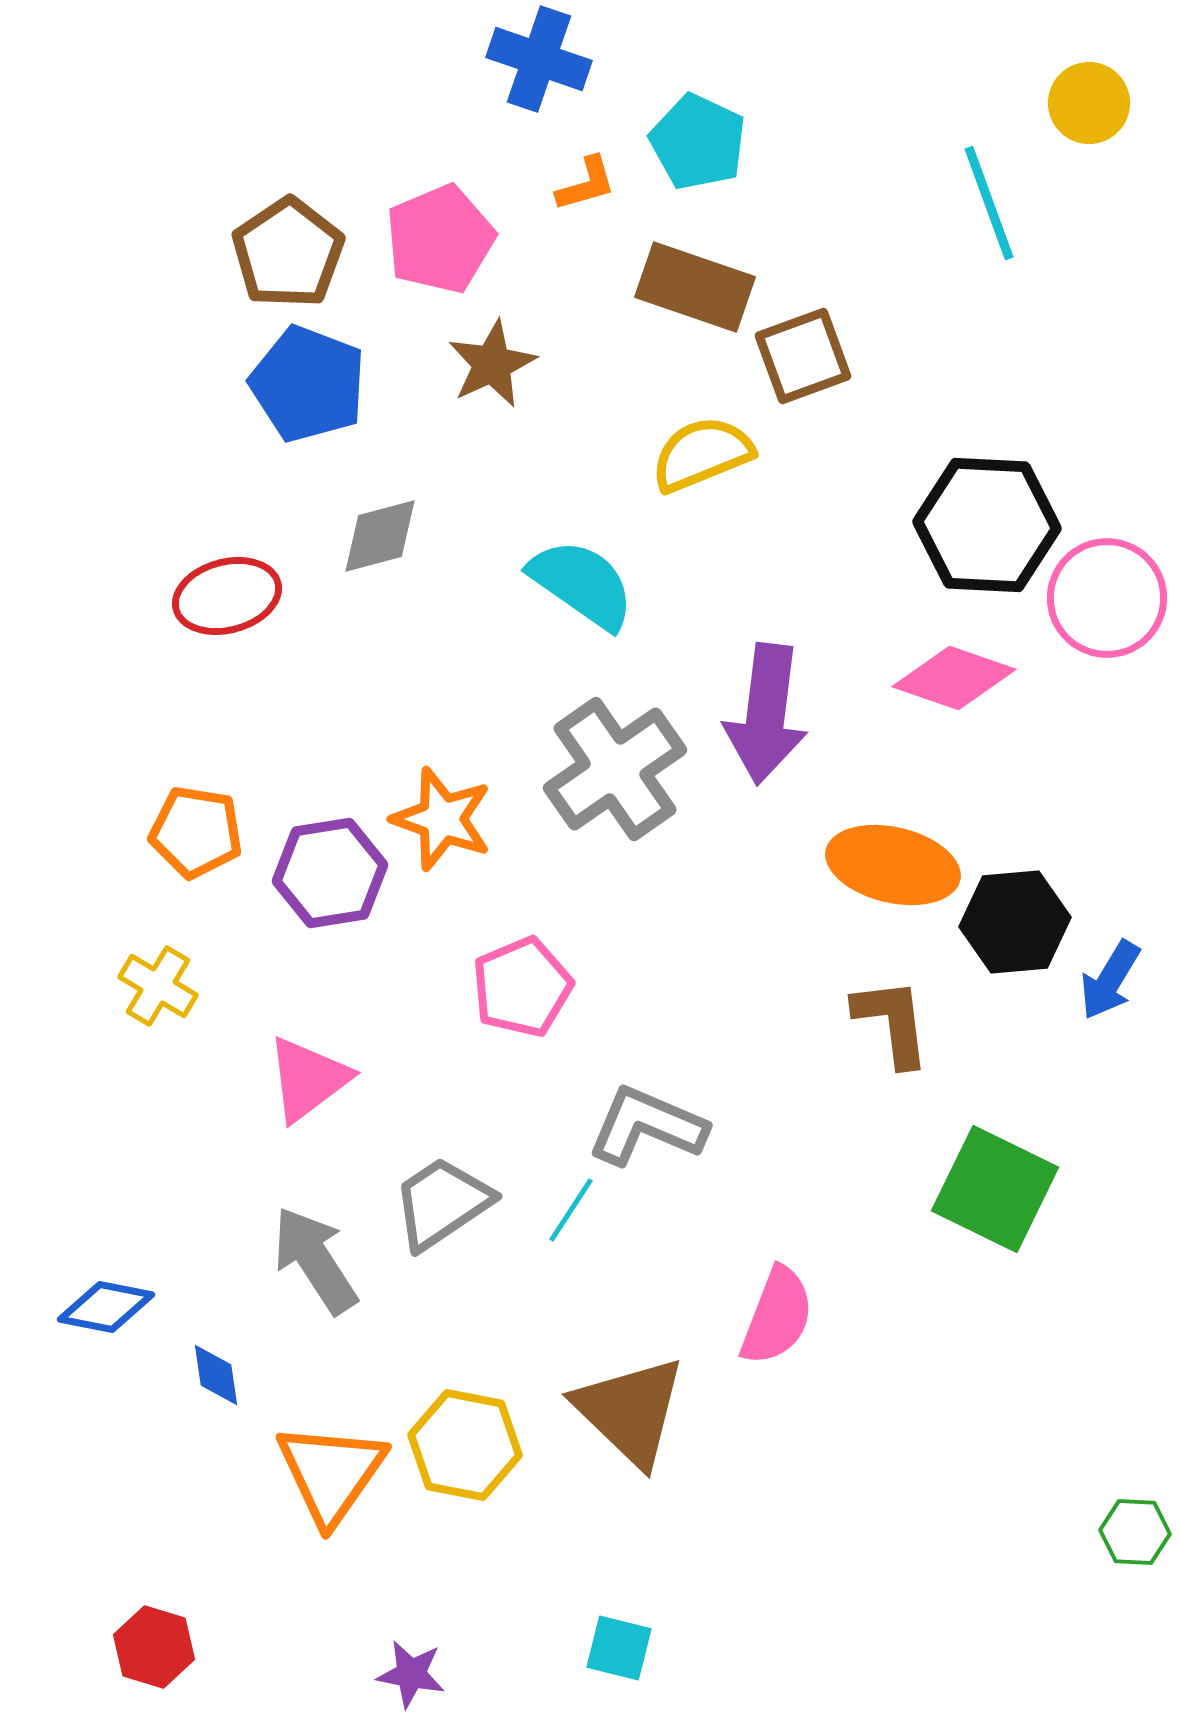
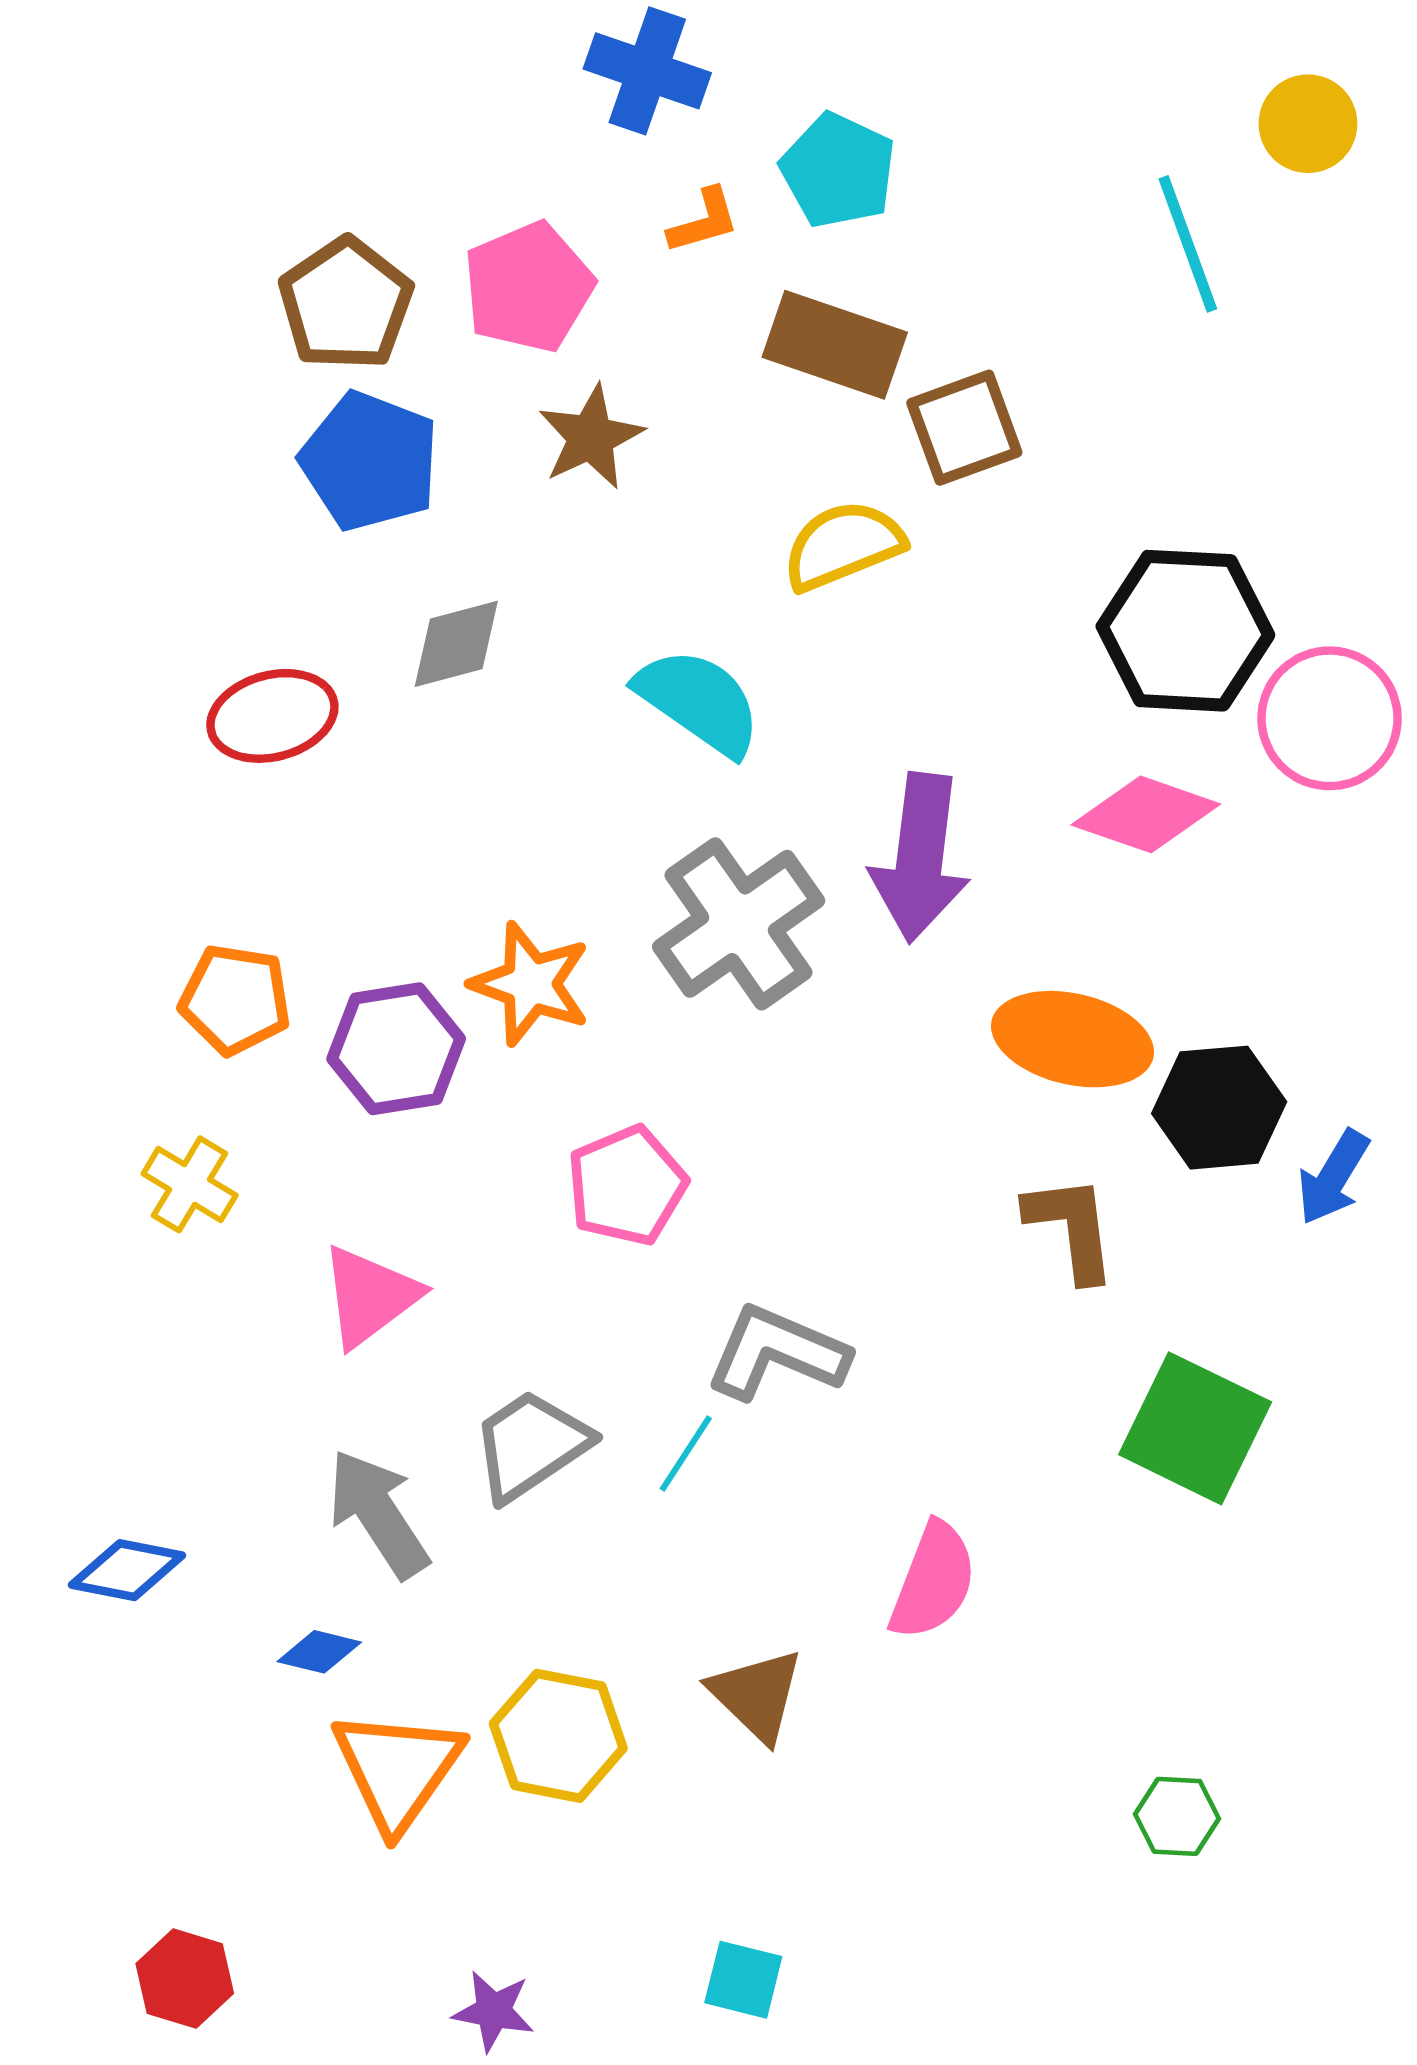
blue diamond: (216, 1375) -> (319, 1652), moved, turned -68
brown triangle: (630, 1411) -> (757, 1695), size x0.7
green hexagon: (1135, 1532) -> (1177, 1816), moved

